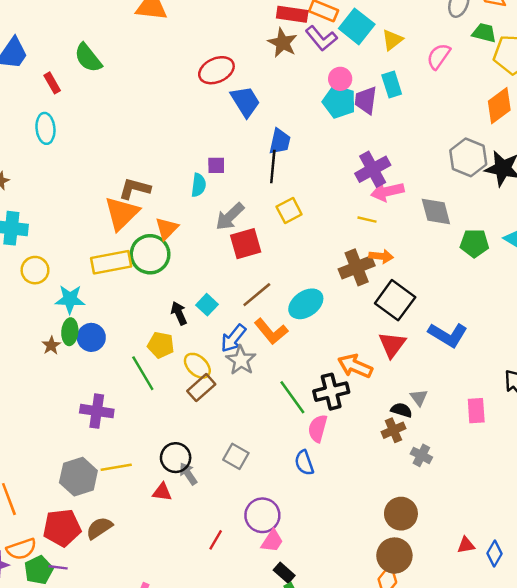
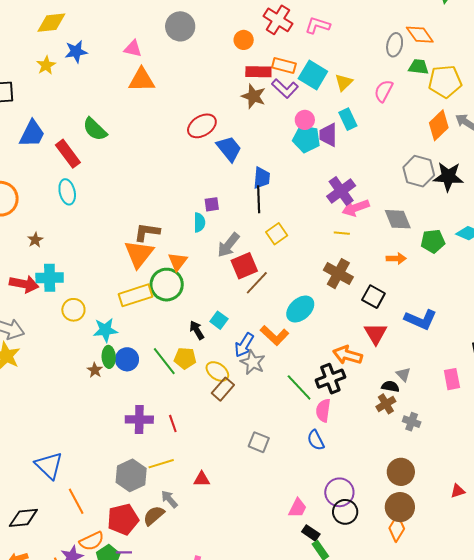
red rectangle: (52, 83) -> (68, 154), size x1.6
orange arrow: (381, 256) -> (396, 258), moved
brown cross: (357, 267) -> (338, 274), turned -32
brown line: (257, 295) -> (257, 283), moved
black square: (395, 300) -> (373, 297), size x0.7
green line: (143, 373) -> (164, 361), moved
black circle: (176, 458) -> (345, 512), moved
gray arrow: (188, 474) -> (169, 499), moved
purple circle: (262, 515) -> (339, 492), moved
red line: (216, 540) -> (173, 424), moved, turned -42

